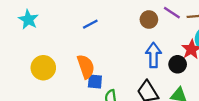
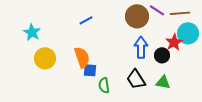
cyan star: (28, 20) -> (32, 32), moved
brown circle: (149, 20) -> (137, 16), size x1.5

